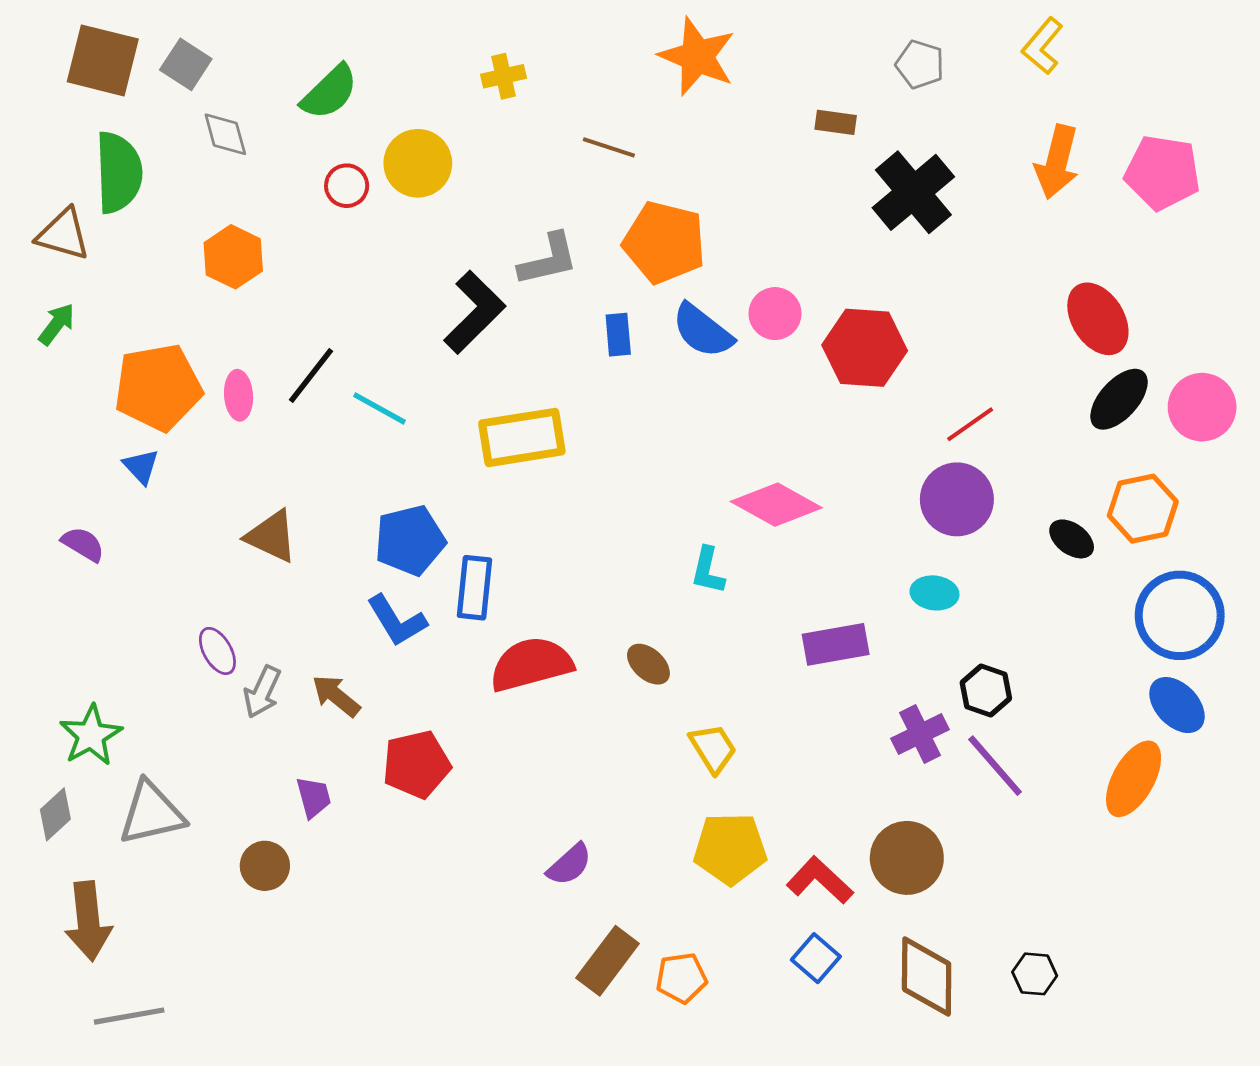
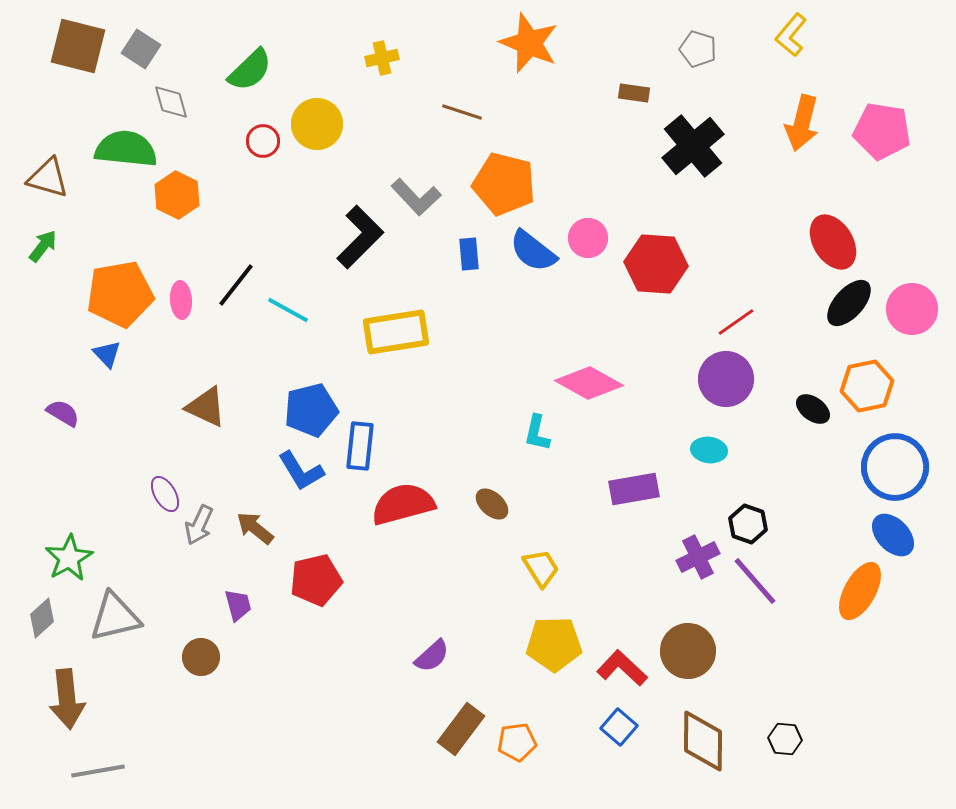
green semicircle: (119, 172) -> (126, 149), moved, turned -82
gray L-shape: (548, 259) -> (416, 197), turned 60

